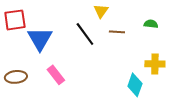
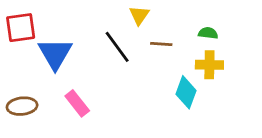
yellow cross: (155, 64) -> (209, 65), moved
cyan diamond: (135, 85) -> (186, 92), moved

